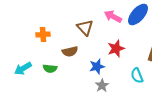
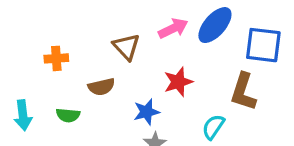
pink arrow: (113, 16) -> (173, 28), turned 126
cyan arrow: (23, 68) -> (23, 115), turned -66
cyan semicircle: (137, 76) -> (213, 127), turned 56

